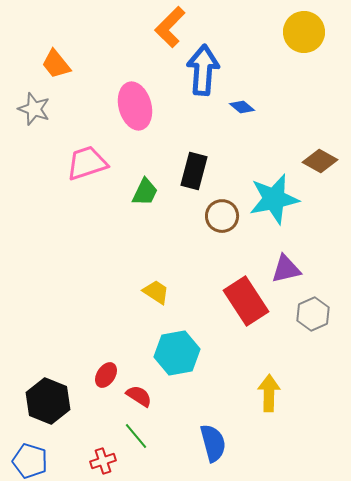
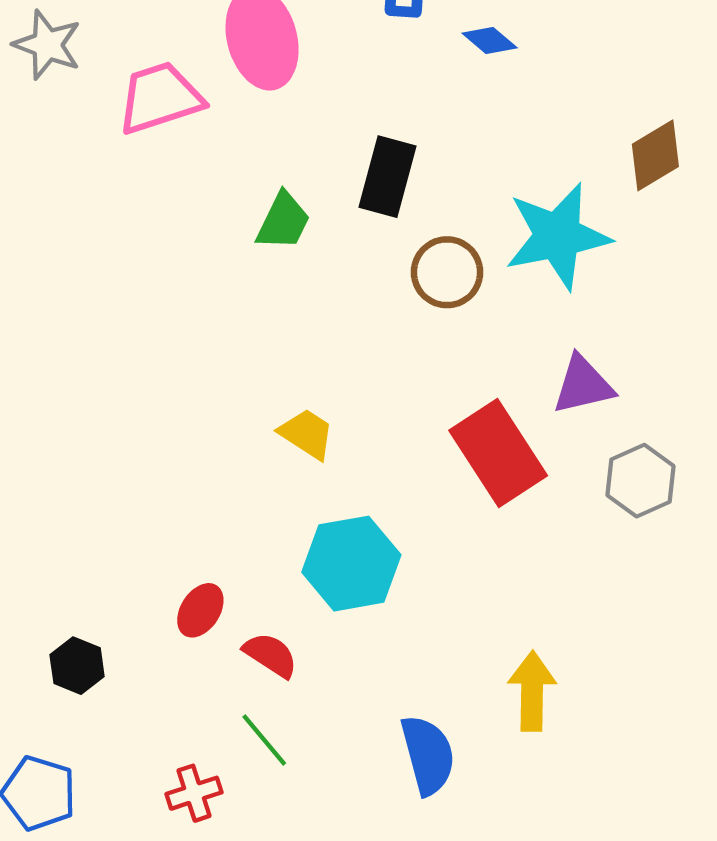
brown diamond: (320, 161) -> (655, 155), turned -60
pink trapezoid: (87, 163) -> (160, 98), moved
yellow arrow: (269, 393) -> (532, 691), moved
black hexagon: (48, 401) -> (77, 666), size x0.6

